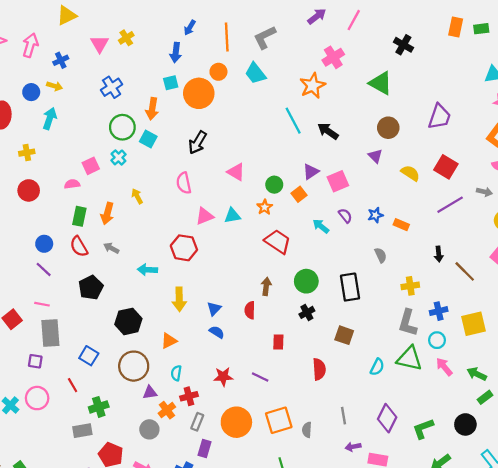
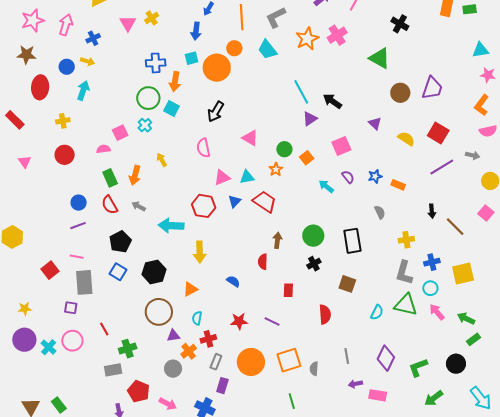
orange star: (313, 86) -> (307, 39), moved
blue cross: (112, 87) -> (156, 63), moved, turned 30
brown circle: (388, 128) -> (400, 93), moved
purple triangle: (311, 172) -> (310, 119), moved
green rectangle: (79, 216) -> (110, 178), turned -36
red trapezoid: (278, 242) -> (265, 202), moved
purple line: (44, 269) -> (78, 226), turned -63
cyan arrow: (147, 270) -> (171, 226), size x1.4
blue triangle: (214, 309) -> (235, 201), moved
blue square: (89, 356) -> (118, 272), moved

